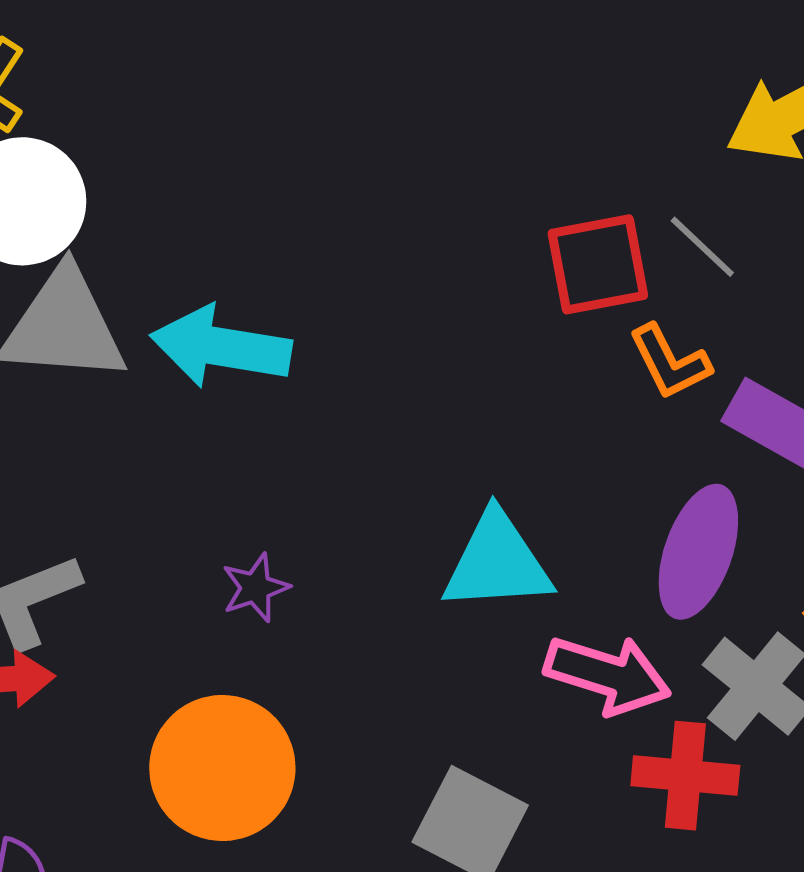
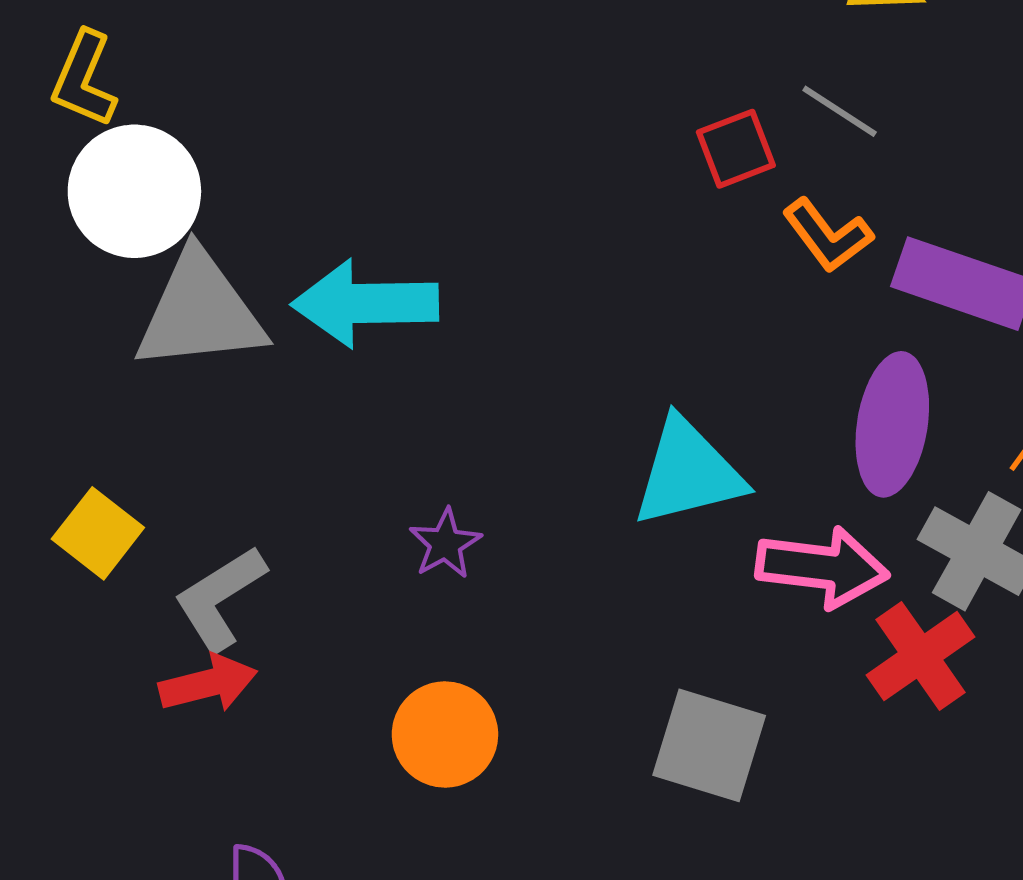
red square: (598, 264) -> (736, 149), size x0.7
orange circle: (222, 768) -> (445, 734), size x0.7
red cross: (685, 776) -> (921, 656), turned -30

